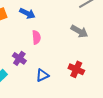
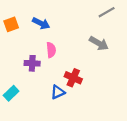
purple cross: (19, 58) -> (32, 63), moved, turned -32
red cross: (76, 69) -> (73, 78), moved

